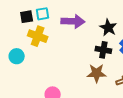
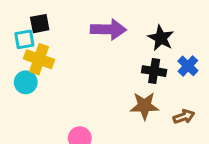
cyan square: (42, 14) -> (24, 39), moved
yellow cross: (38, 36) -> (39, 59), moved

